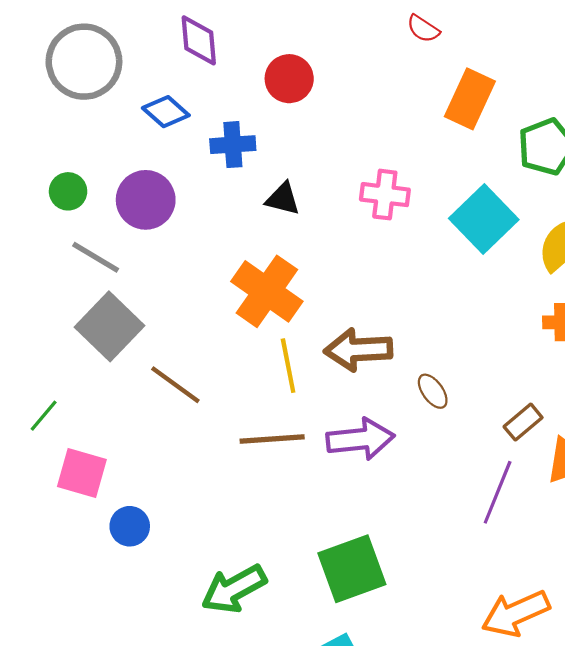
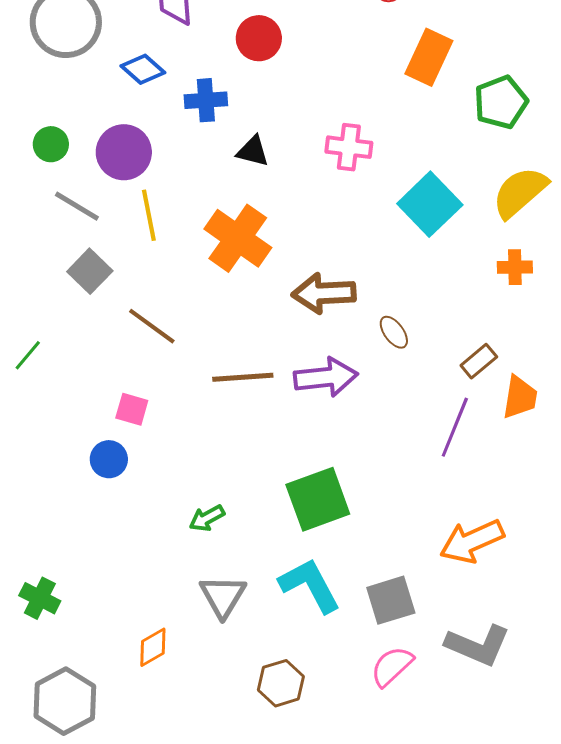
cyan square: (484, 219) -> (430, 204), moved
gray square: (110, 326) -> (90, 271), size x0.7
yellow line: (288, 366) -> (149, 215), moved
pink square: (82, 473) -> (132, 409), moved, size x0.7
green arrow: (234, 589) -> (207, 518), size x0.6

